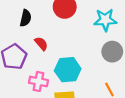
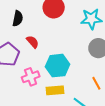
pink cross: (38, 81) -> (31, 77), turned -30

